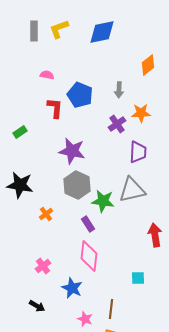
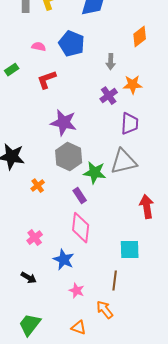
blue pentagon: (80, 95) -> (72, 44), moved
red L-shape: (55, 108) -> (47, 80), turned -115
green rectangle: (20, 132) -> (12, 70), moved
cyan square: (138, 278) -> (130, 250), size x1.5
brown line: (111, 309) -> (115, 281), moved

